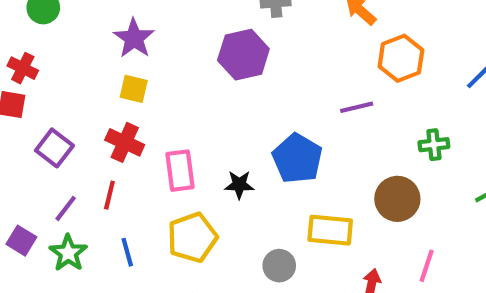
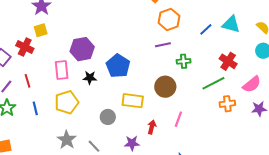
purple hexagon: (243, 55) -> (82, 49), moved
yellow square: (134, 89) -> (41, 30), turned -32
purple line: (357, 107) -> (163, 45), moved
red cross: (125, 142) -> (25, 47), moved
red line: (109, 195) -> (27, 81), turned -32

